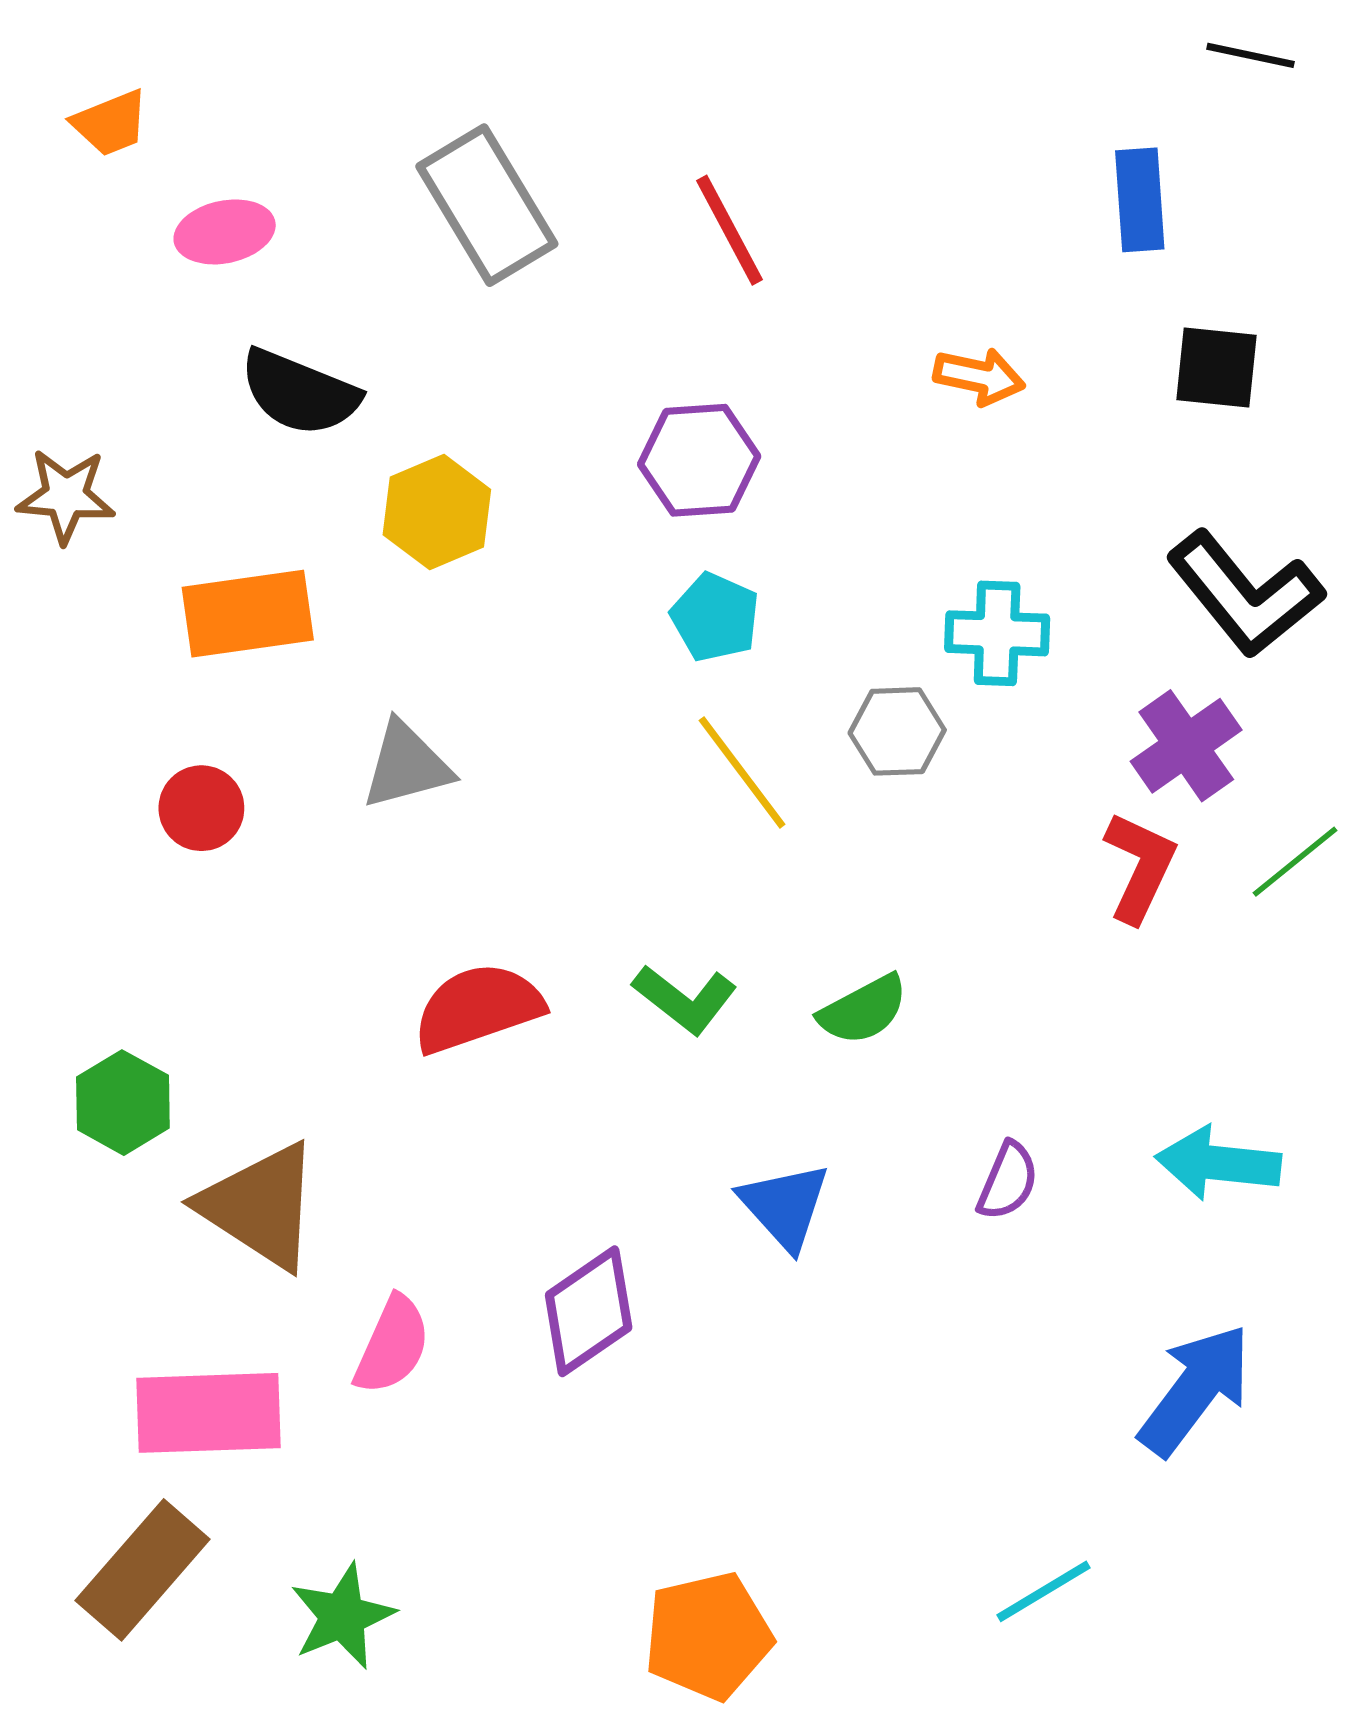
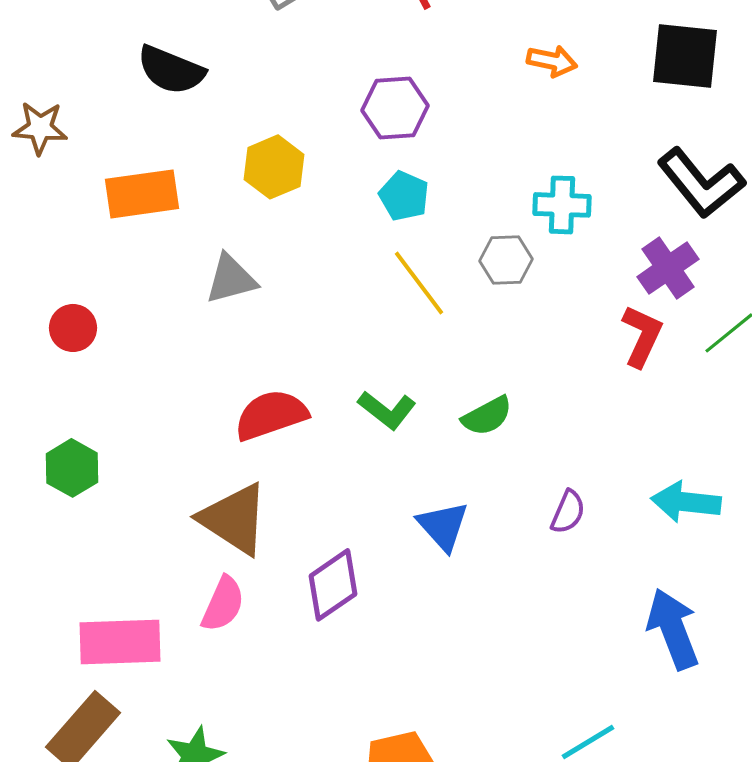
black square: (1217, 368) -> (685, 56), size x1.4
yellow hexagon: (437, 512) -> (274, 167), moved
red circle: (201, 808) -> (73, 328), moved
brown triangle: (260, 1206) -> (234, 519), moved
blue arrow: (1195, 1390) -> (673, 629), turned -58

